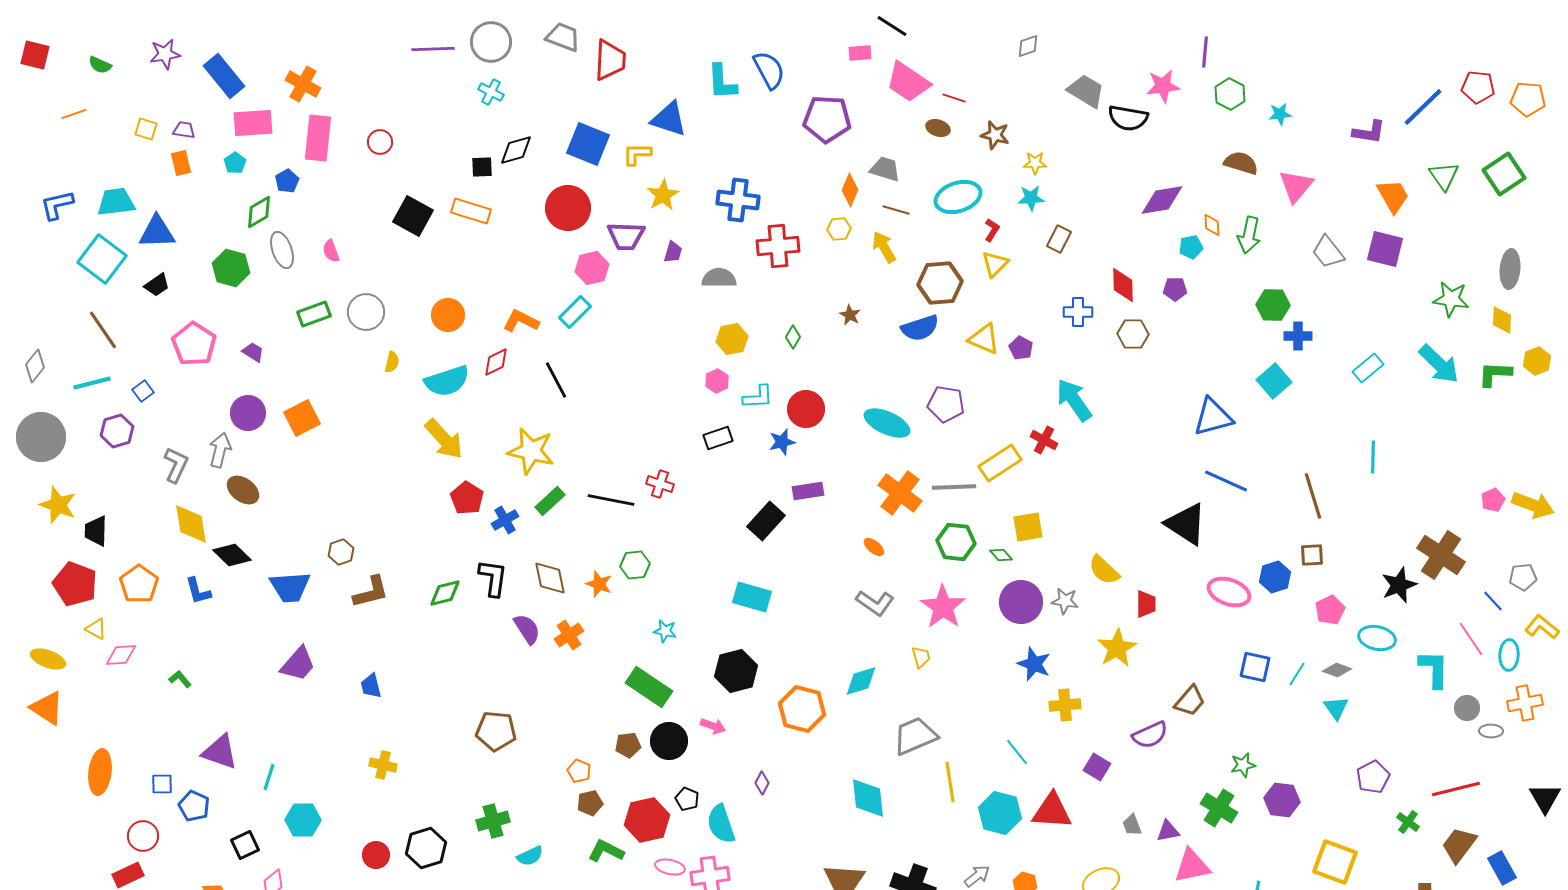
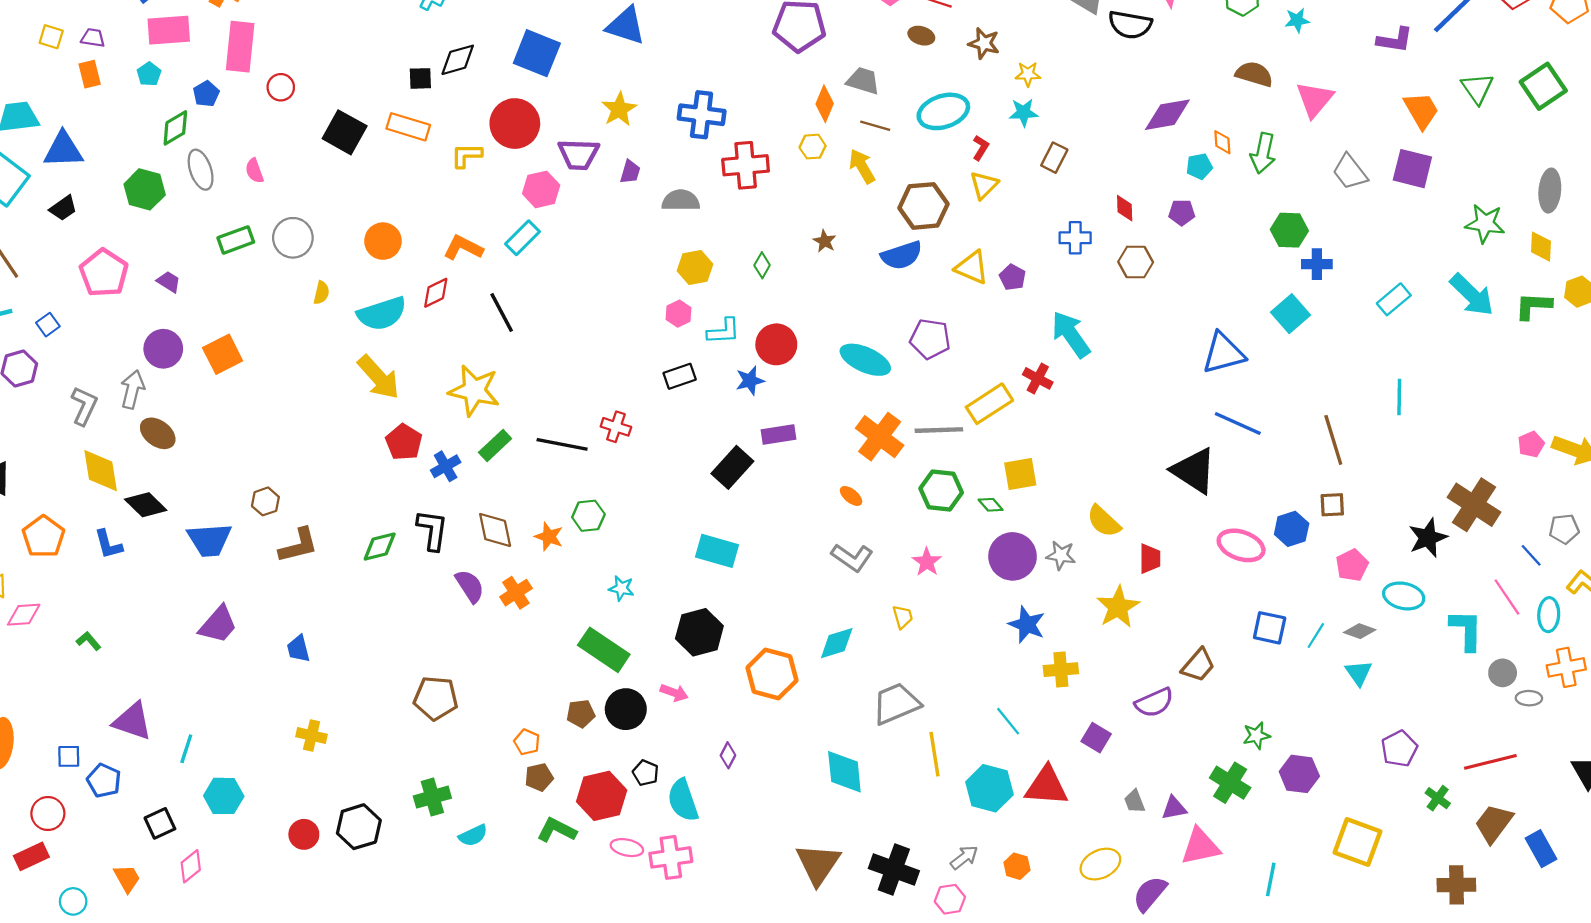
red circle: (380, 142) -> (281, 87), moved
yellow L-shape: (637, 154) -> (466, 155), moved
red diamond: (1123, 285) -> (1125, 208), size x0.7
pink star: (943, 607) -> (927, 562), size x0.6

